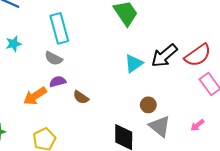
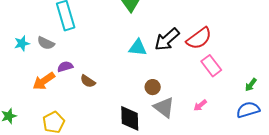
cyan star: (14, 44) -> (22, 43), moved
gray semicircle: (54, 58) -> (46, 43), moved
cyan triangle: (134, 63) -> (138, 48), turned 42

